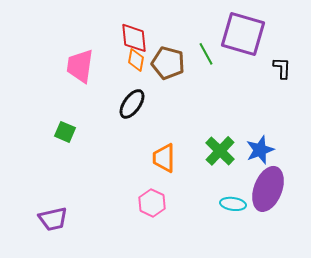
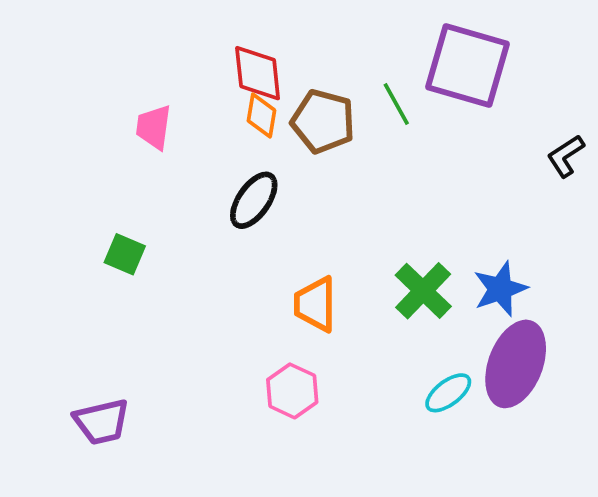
pink trapezoid: (80, 66) -> (154, 127), size x0.7
black L-shape: (282, 68) -> (566, 156), moved, turned -125
cyan ellipse: (233, 204) -> (448, 393), turned -45

